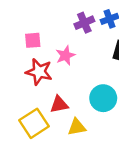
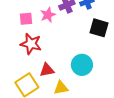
pink star: (65, 55) -> (48, 15), moved

